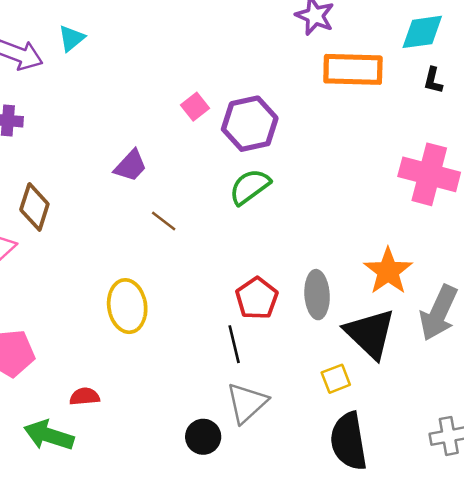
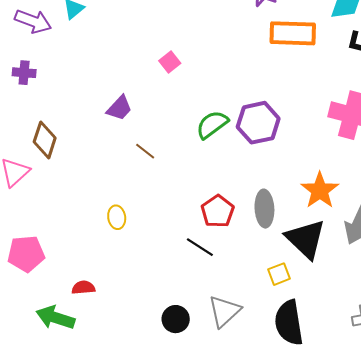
purple hexagon: (250, 124) -> (258, 123), moved
yellow ellipse: (127, 306) -> (117, 217), size x0.6
black line: (234, 344) -> (200, 247), turned -44
gray triangle: (247, 403) -> (224, 311), moved

